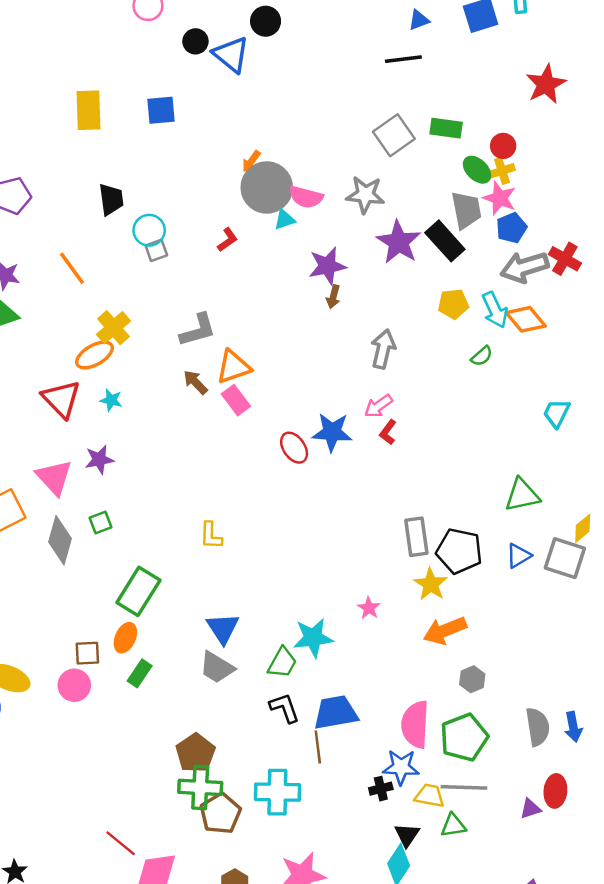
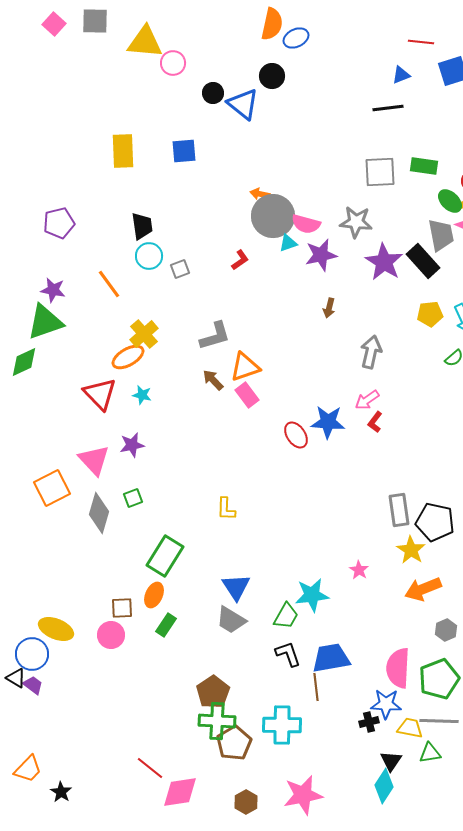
gray square: (394, 135) -> (380, 172), turned 32
orange arrow: (251, 161) -> (260, 194), turned 66
cyan circle: (149, 230) -> (149, 256), moved
purple star: (327, 266) -> (321, 255), moved

